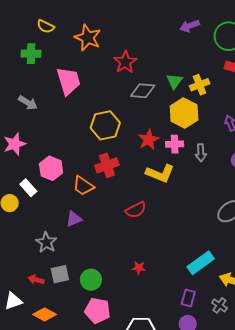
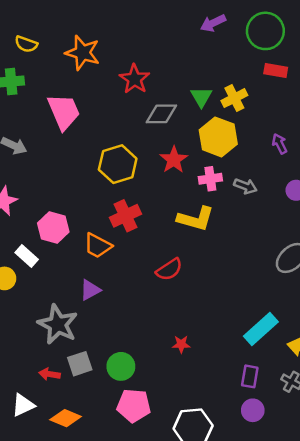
red star: (149, 140) -> (174, 160), moved
gray arrow: (201, 153) -> (245, 186), turned -60
gray star: (46, 242) -> (58, 324), size x1.4

